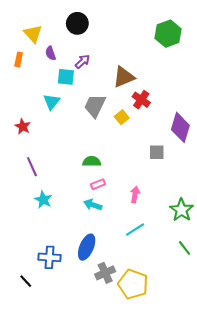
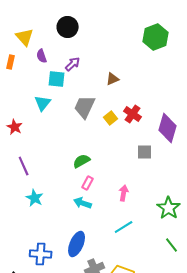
brown triangle: (124, 77) -> (113, 79), size x0.6
red cross: (141, 100) -> (133, 114), moved
green semicircle: (92, 161) -> (82, 161), turned -30
pink rectangle: (98, 184) -> (88, 183), turned -40

